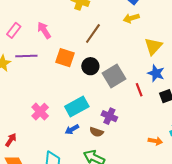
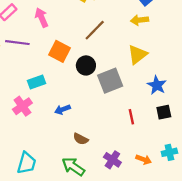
yellow triangle: (153, 46) -> (137, 55), moved
red line: (139, 90) -> (131, 117), moved
cyan rectangle: (77, 106) -> (36, 82), moved, size x0.7
purple cross: (109, 116) -> (112, 160), moved
blue arrow: (72, 129) -> (62, 109), moved

